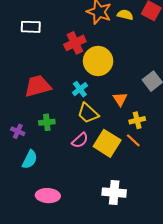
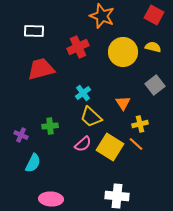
yellow semicircle: (125, 15) -> (153, 47), moved
yellow circle: (98, 61) -> (123, 52), moved
red trapezoid: (38, 86) -> (41, 69), moved

